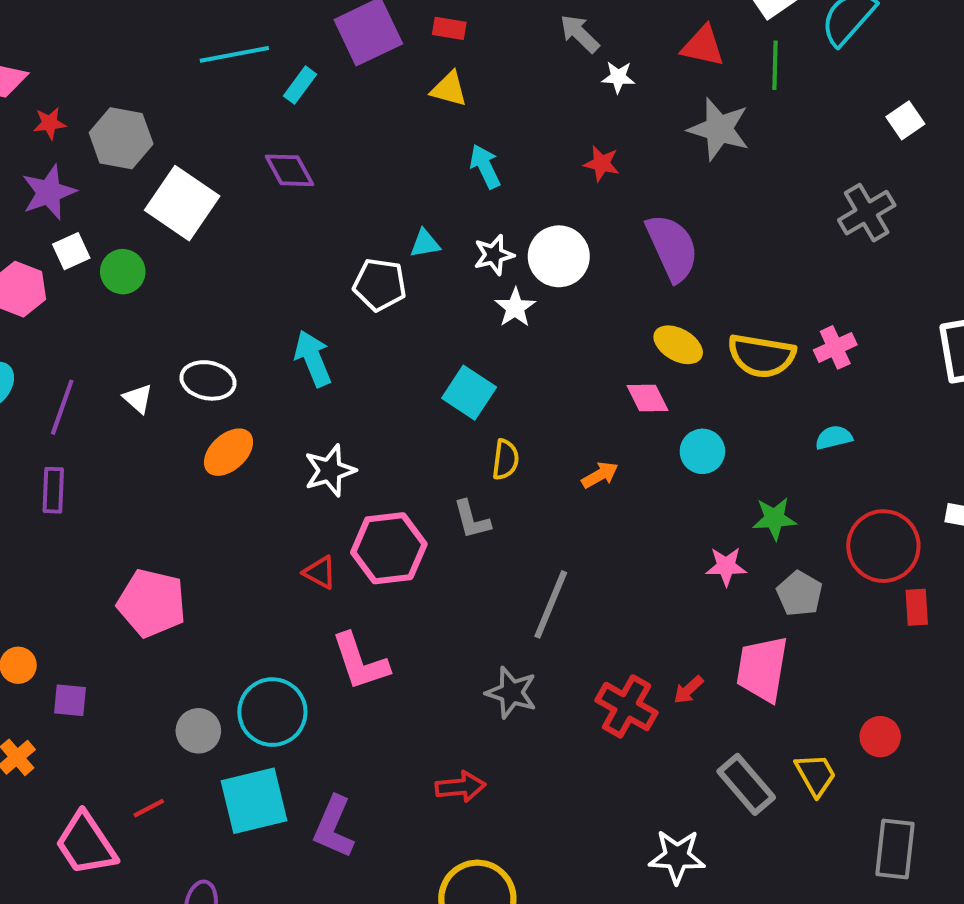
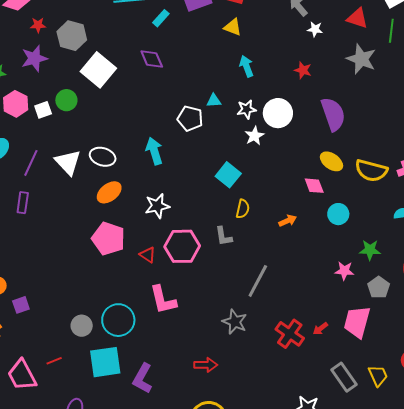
white square: (71, 251) -> (43, 110), moved
white triangle: (138, 399) -> (68, 162), size x1.8
pink pentagon: (152, 603) -> (108, 239), moved
purple square: (70, 700) -> (21, 305), turned -30

